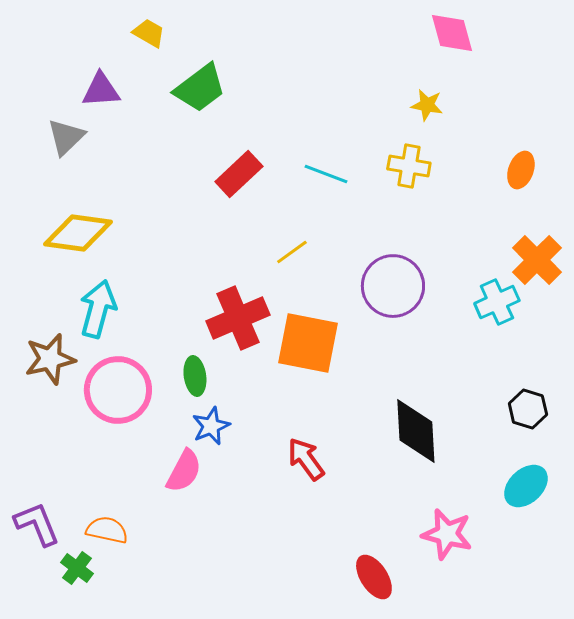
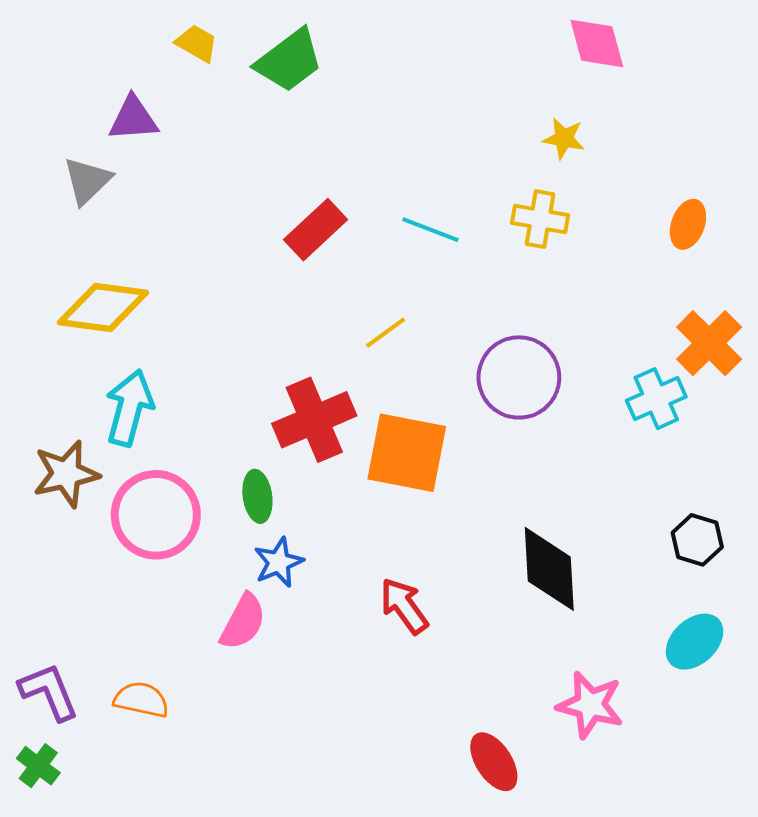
green trapezoid: (200, 88) -> (289, 61), moved
green cross: (77, 568) -> (38, 766), moved

